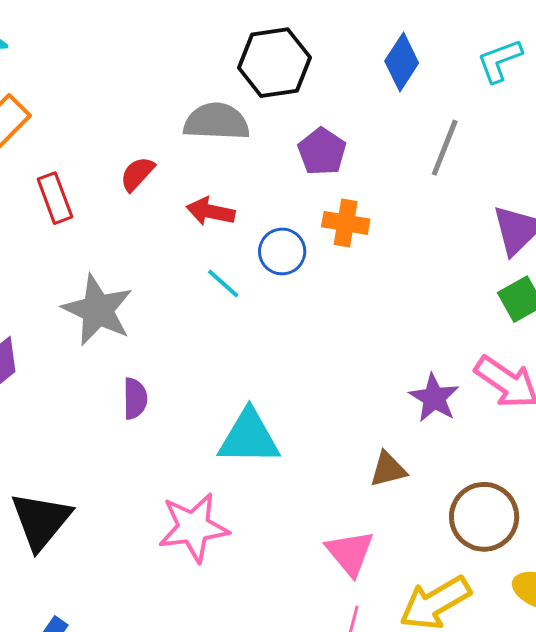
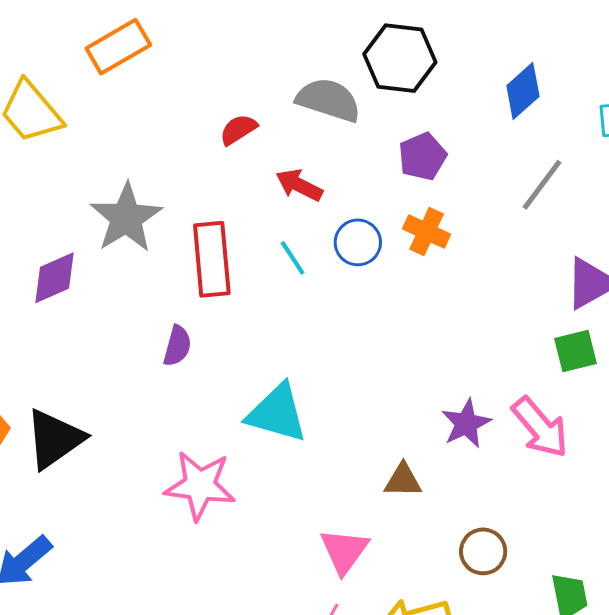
red rectangle: (55, 198) -> (212, 259), moved, size x1.5
gray star: (98, 310) -> (126, 218), moved
brown circle: (484, 517) -> (483, 551), size x0.7

